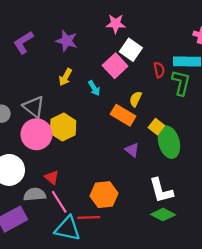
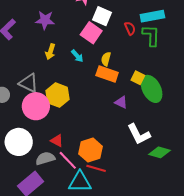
yellow semicircle: (136, 99) -> (106, 59), moved
white L-shape: (161, 191) -> (139, 134), moved
orange hexagon: (104, 195) -> (90, 150), moved
red line: (89, 217) -> (96, 168), turned 30

